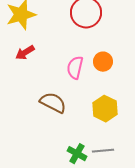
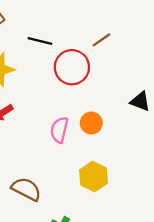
brown semicircle: (53, 103) -> (26, 189), moved

